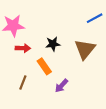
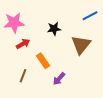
black star: (53, 44) -> (54, 29), moved
red arrow: (23, 48) -> (23, 44), turned -32

